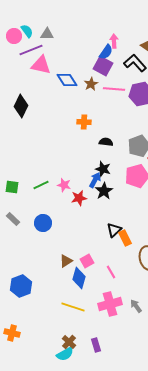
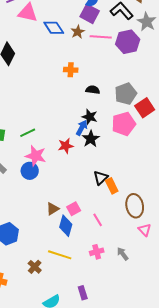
pink star: (64, 185) -> (36, 156), moved, size x1.5
pink cross: (110, 304) -> (97, 252), size x0.6
brown cross: (69, 342) -> (35, 267), moved

